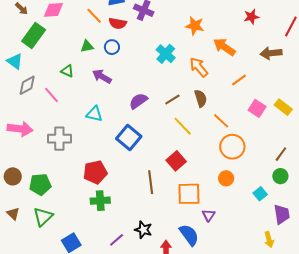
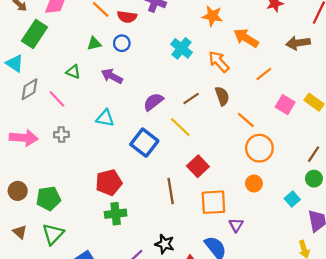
yellow line: (183, 126) -> (180, 127), moved
gray cross: (59, 139) -> (61, 135), moved, size x0.6

